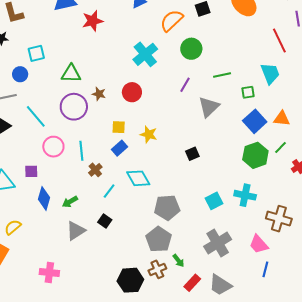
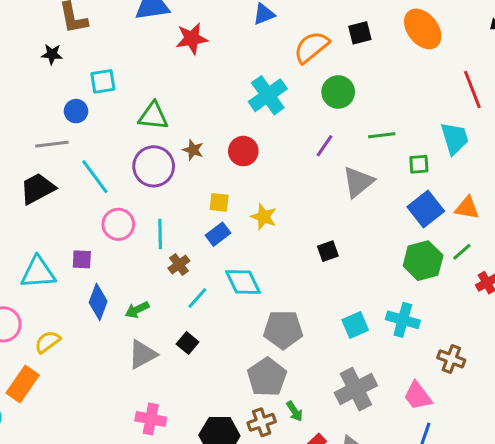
brown cross: (279, 219) -> (451, 359), size x0.7
pink cross: (49, 273) -> (151, 419), moved

